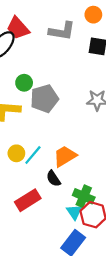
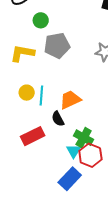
green circle: (24, 83) -> (41, 20), moved
cyan line: (33, 155) -> (41, 96), turned -42

